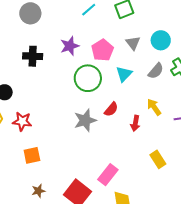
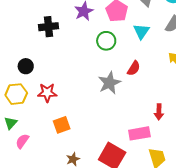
green circle: (88, 78) -> (106, 41), size x0.7
red arrow: (135, 123) -> (159, 112), moved
pink rectangle: (108, 175) -> (139, 133), turned 50

